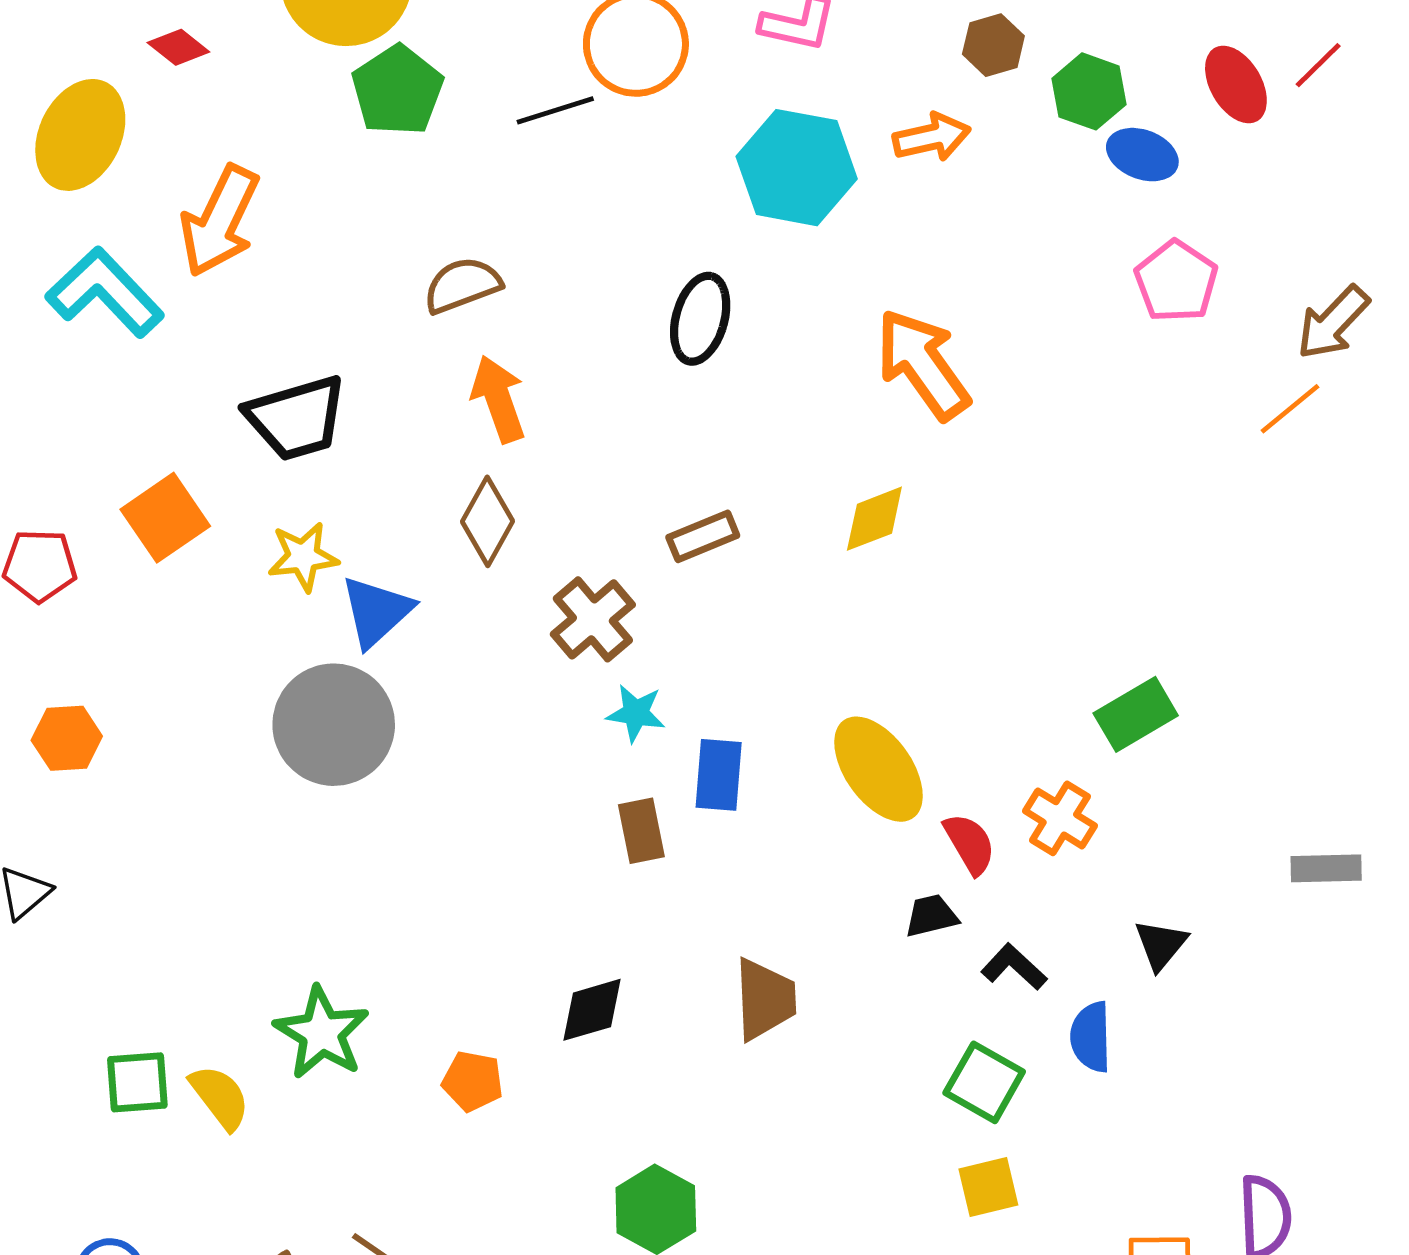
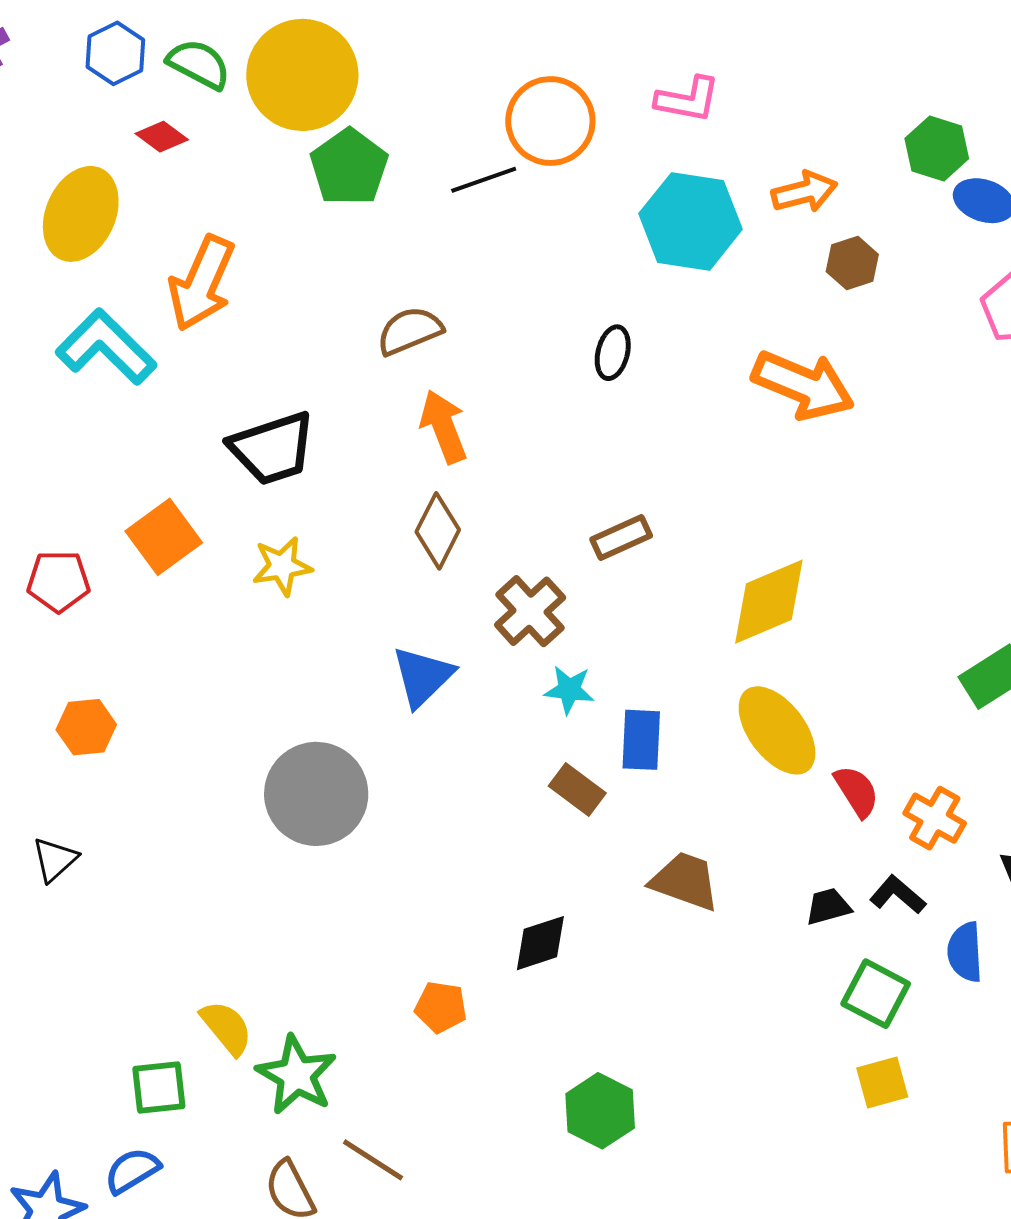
brown hexagon: (993, 45) -> (852, 263), moved
black ellipse: (700, 319) -> (613, 353), size x0.7
orange arrow: (923, 364) -> (803, 385), turned 150
yellow diamond: (874, 519) -> (769, 602), moved, size x1.5
blue triangle: (376, 611) -> (423, 677), moved
gray circle: (334, 725) -> (316, 794), moved
orange cross: (1060, 818) -> (935, 818), moved
brown rectangle: (641, 831) -> (577, 789), turned -40
black trapezoid: (931, 916) -> (828, 906), moved
brown trapezoid: (765, 999) -> (685, 881), moved, turned -66
green star: (322, 1033) -> (296, 1075), moved
green square: (137, 1082) -> (159, 1087), moved

